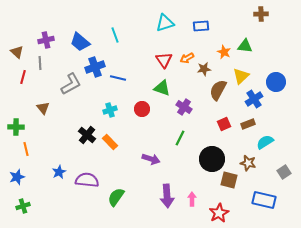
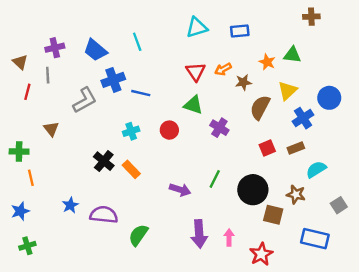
green line: (180, 138) -> (215, 179), moved

